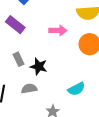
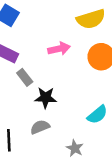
gray rectangle: (18, 59) -> (25, 77), moved

